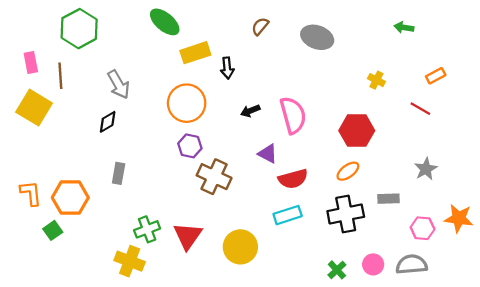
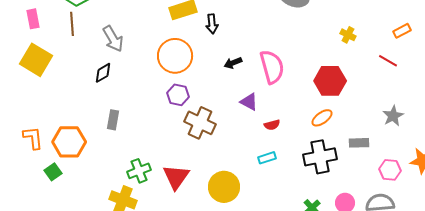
brown line: (60, 76) -> (72, 24), moved
red semicircle: (293, 179) -> (272, 125), size x0.6
cyan rectangle: (288, 215) -> (267, 158), size x0.7

